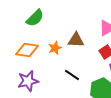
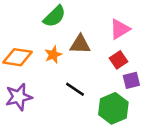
green semicircle: (35, 18) -> (55, 16), moved

